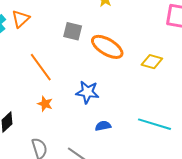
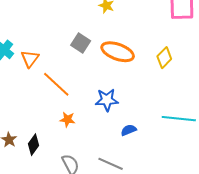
orange triangle: (21, 19) -> (30, 59), moved
gray square: (73, 31) -> (81, 43), turned 30
yellow diamond: (152, 62) -> (164, 58), turned -50

